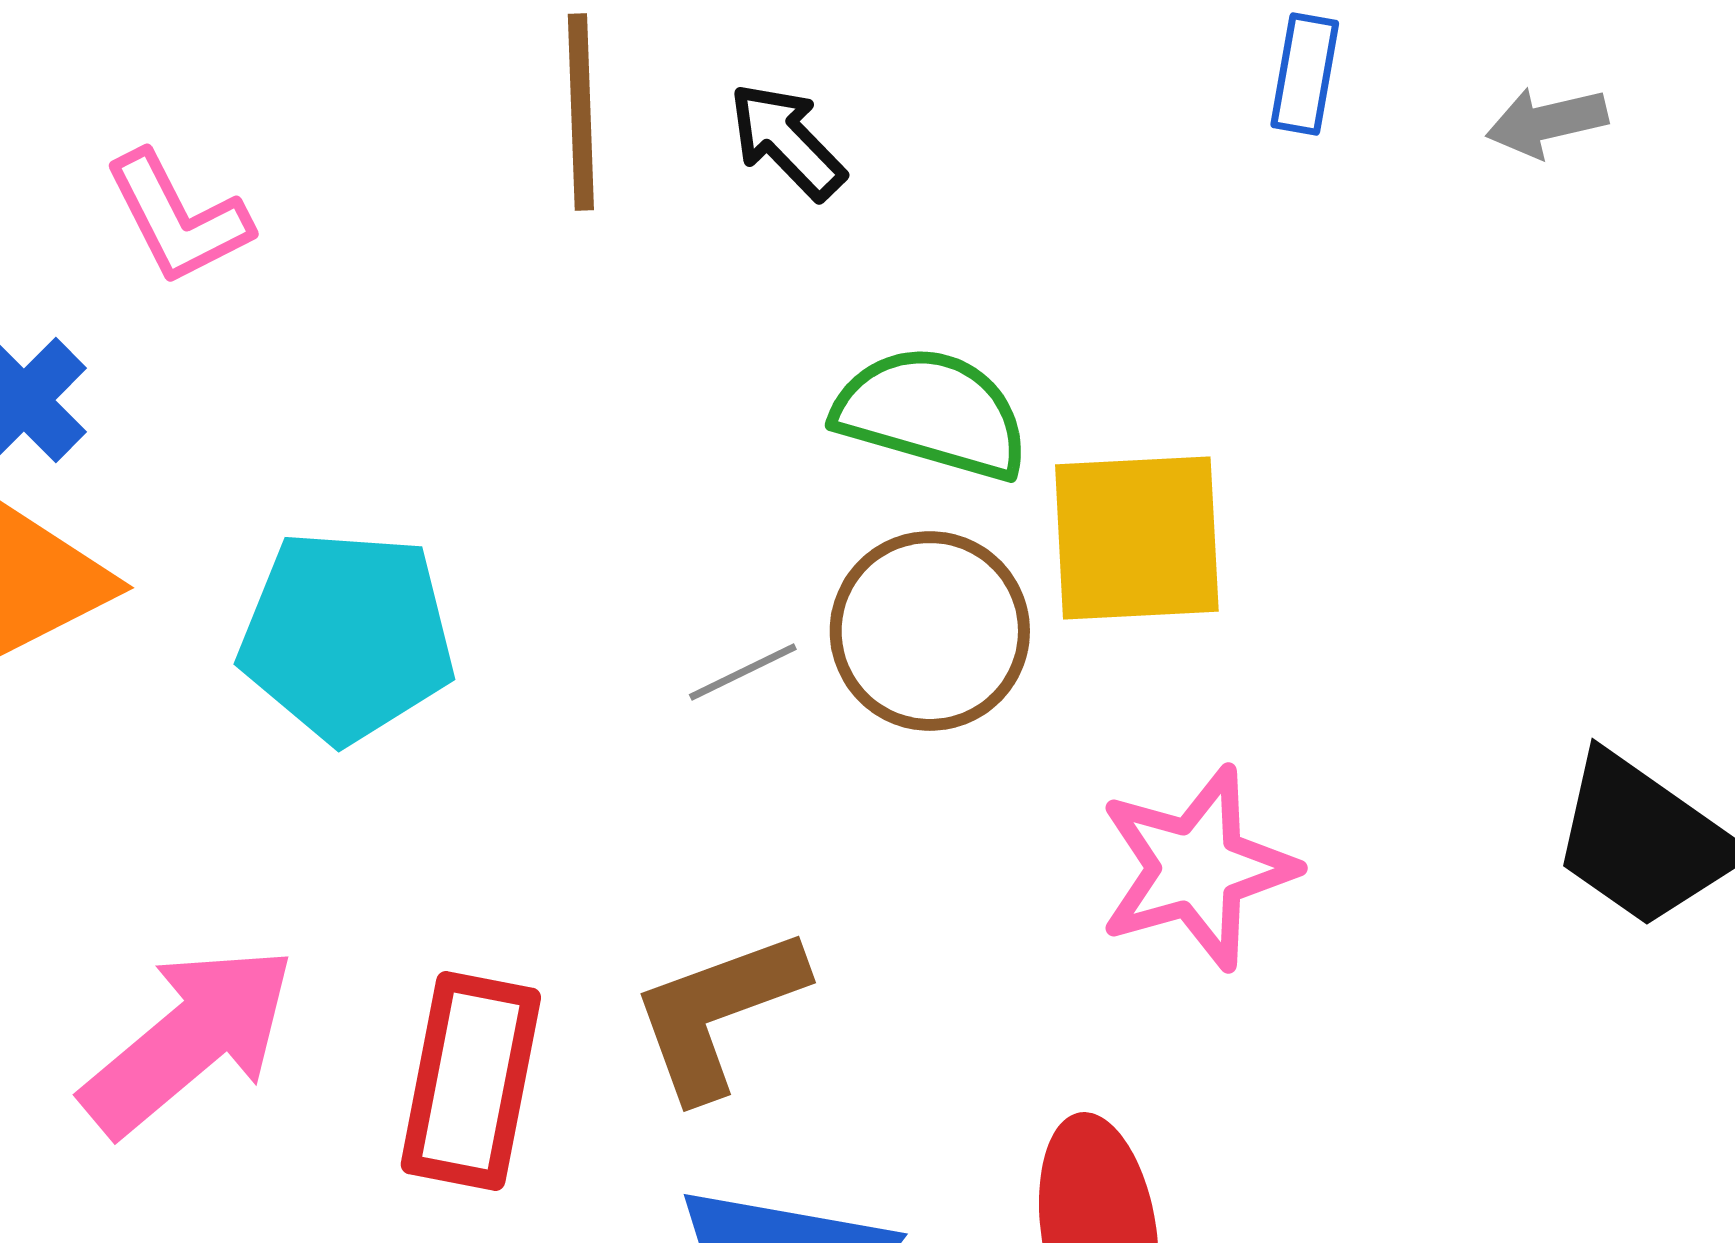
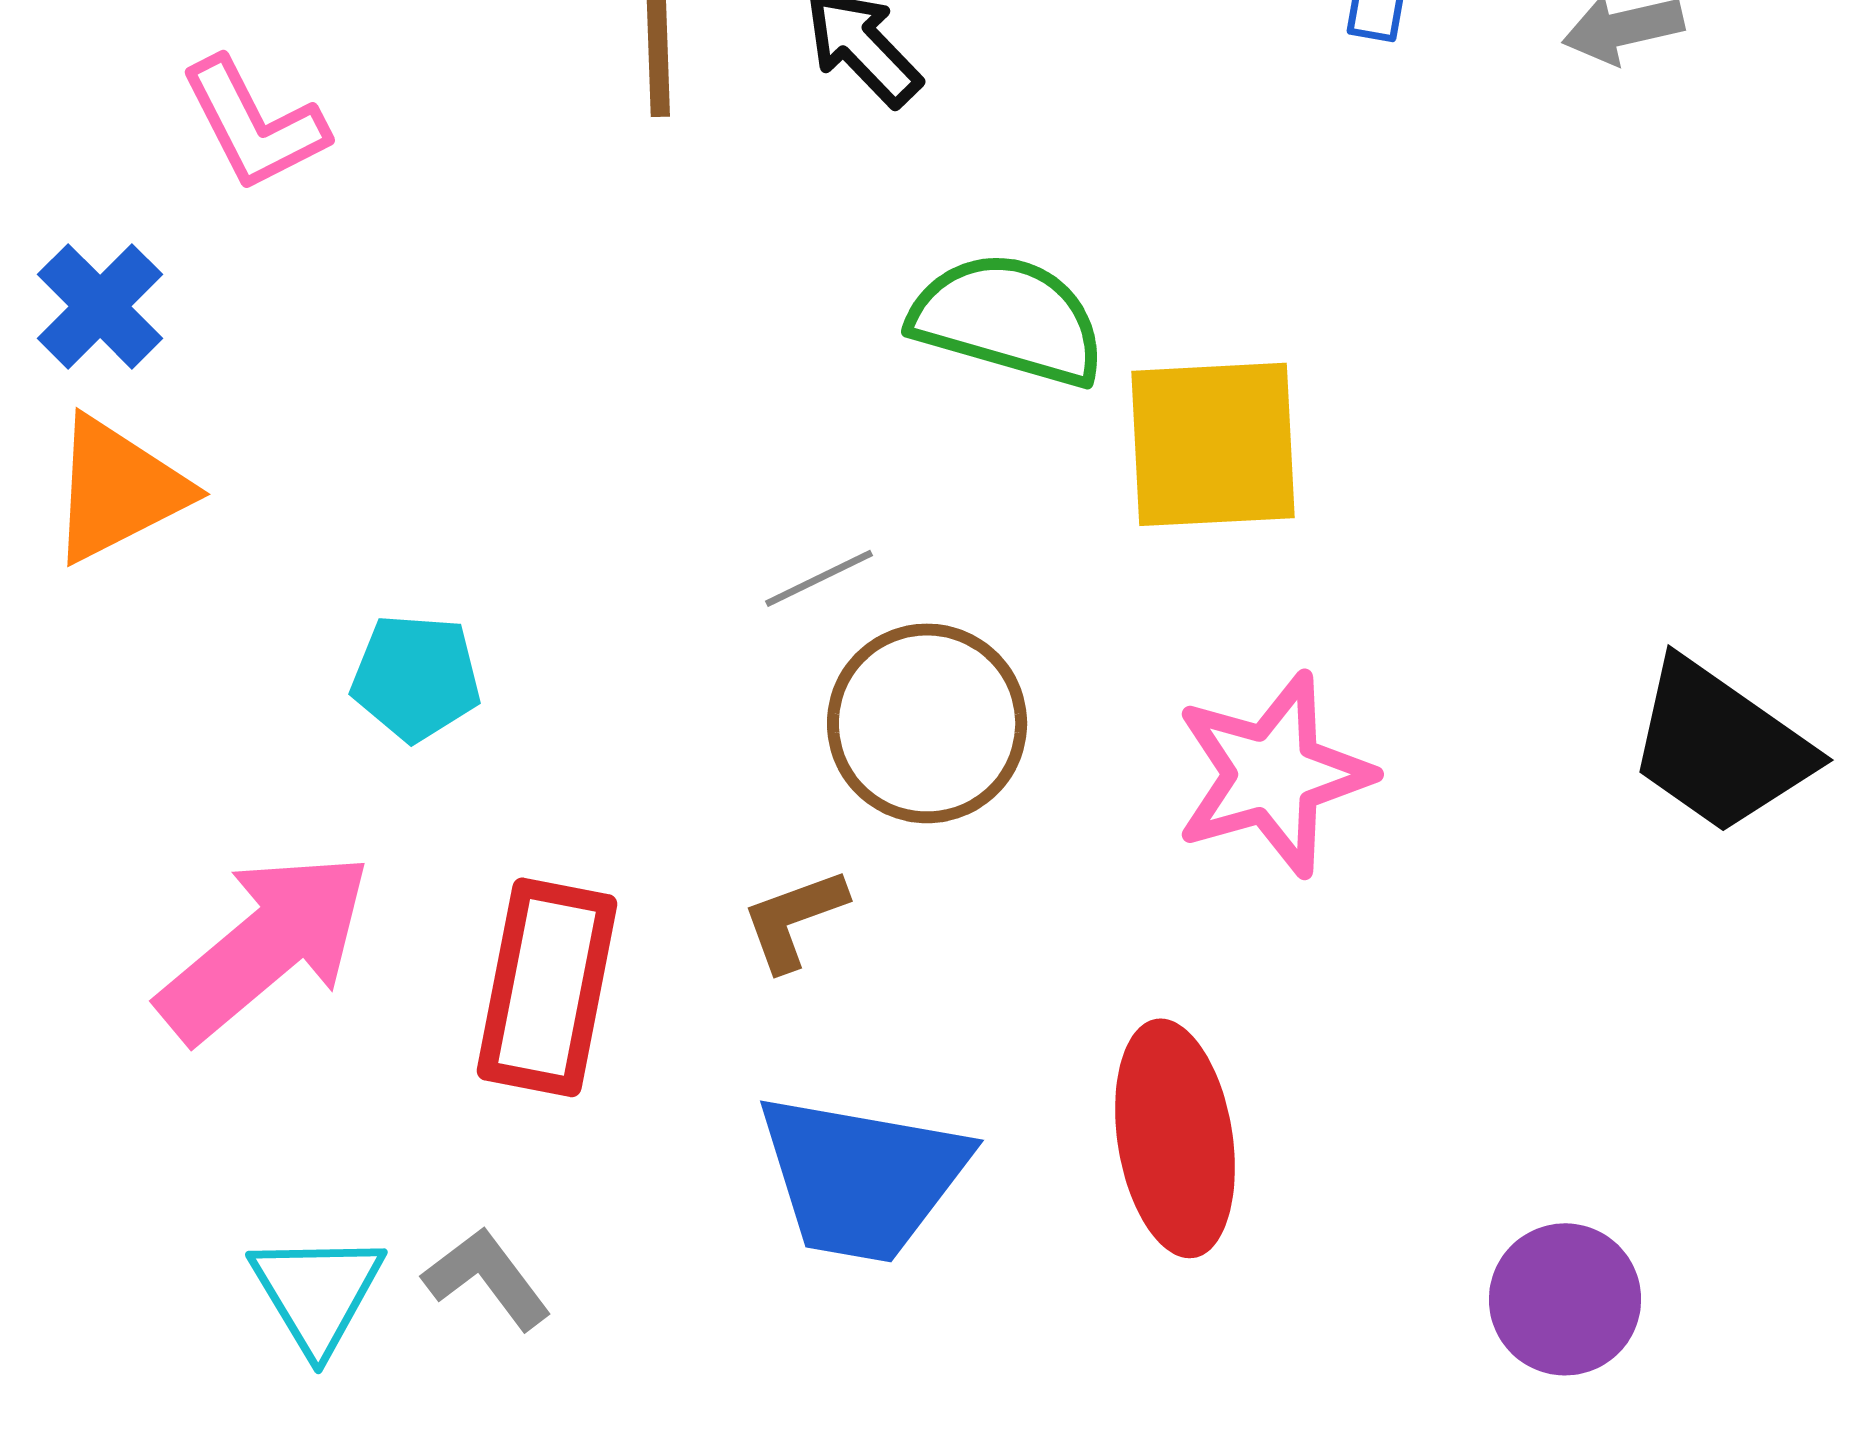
brown circle: (930, 631) -> (927, 723), moved
cyan pentagon: (347, 636) -> (416, 677), moved, size x0.6
brown L-shape: (718, 1013) -> (794, 919), size x0.6

